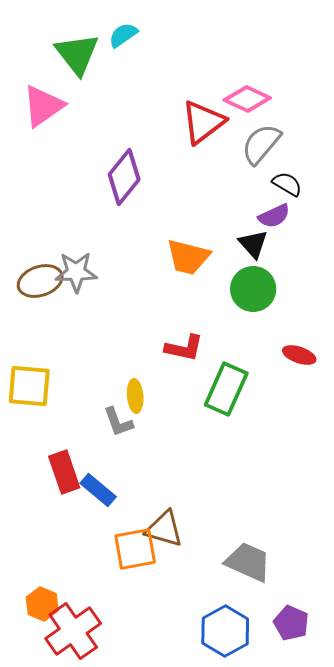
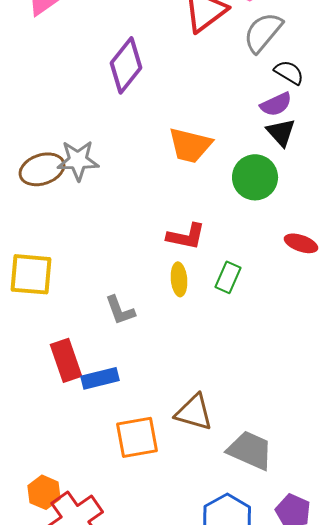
black triangle: (253, 244) -> (281, 132), moved
green rectangle: (226, 389) -> (228, 277), size x0.6
yellow ellipse: (135, 396) -> (179, 279), moved
blue rectangle: (98, 490) -> (100, 378), turned -54
brown triangle: (164, 529) -> (194, 412), moved

